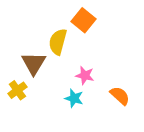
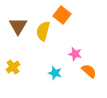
brown triangle: (34, 63) -> (18, 26), moved
pink star: (85, 75) -> (75, 54), moved

